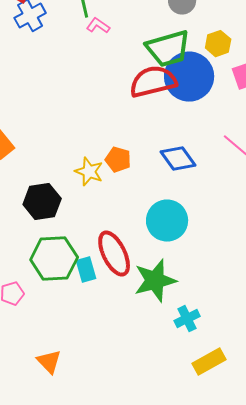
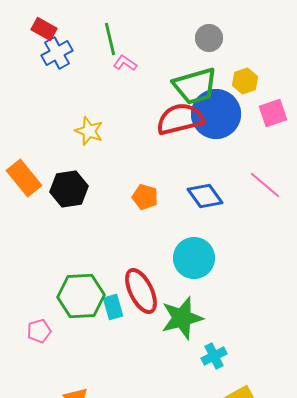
yellow star: (89, 172) -> (89, 131), moved
black hexagon: (42, 202) -> (69, 189), moved

